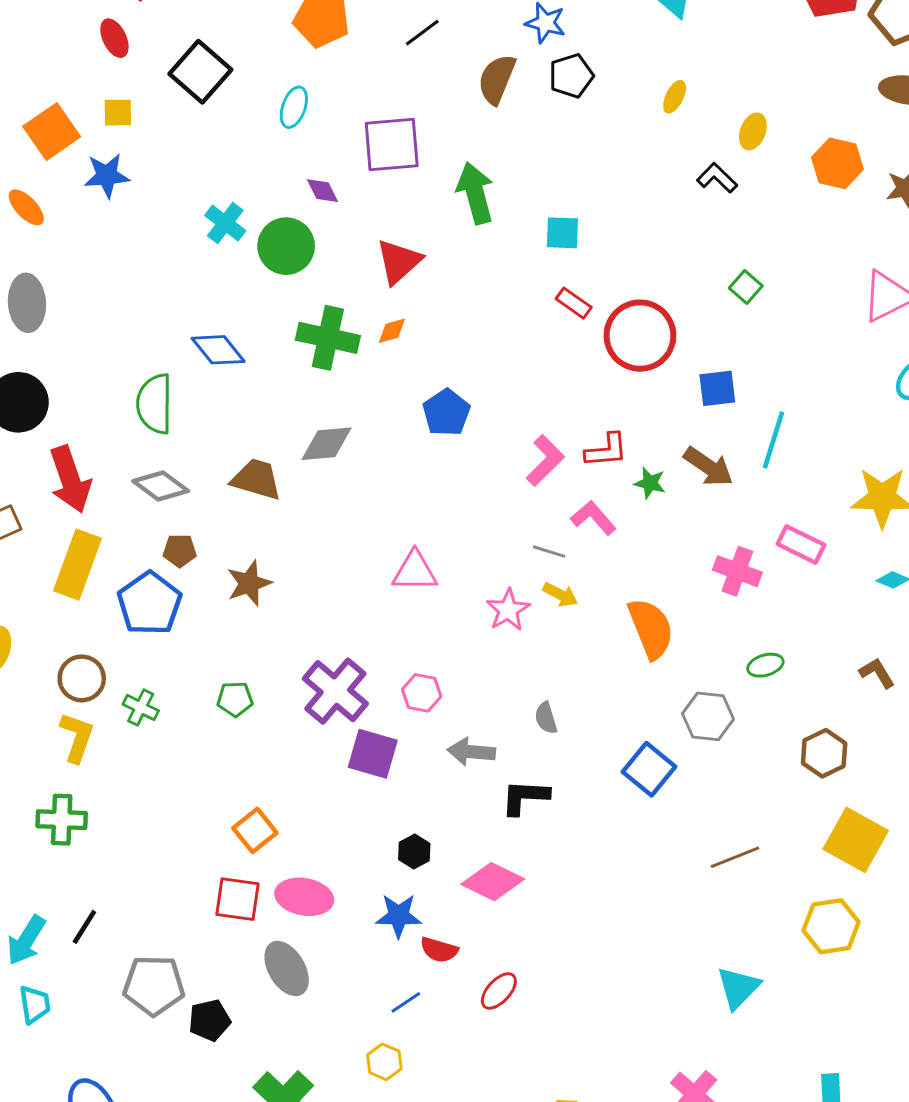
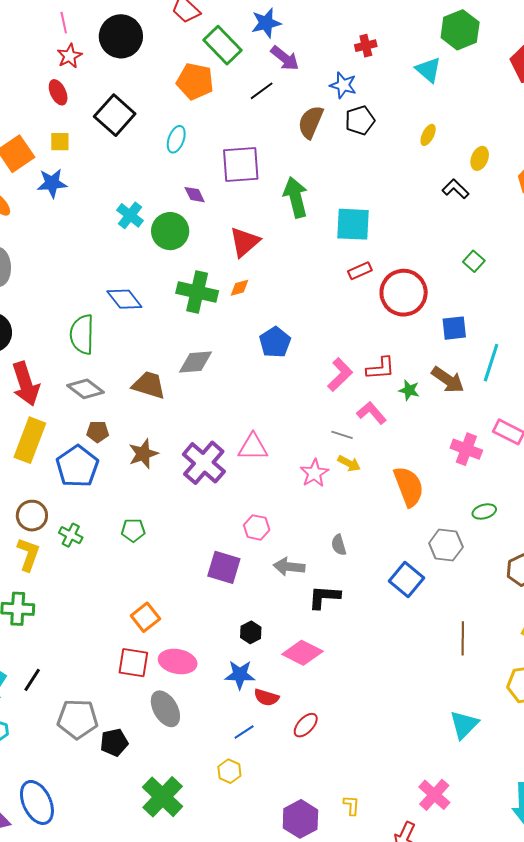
cyan square: (562, 233) -> (353, 224), size x1.5
red rectangle: (574, 303) -> (360, 271), turned -60
purple cross: (335, 691) -> (204, 463), moved
brown line: (735, 857) -> (463, 638), turned -68

